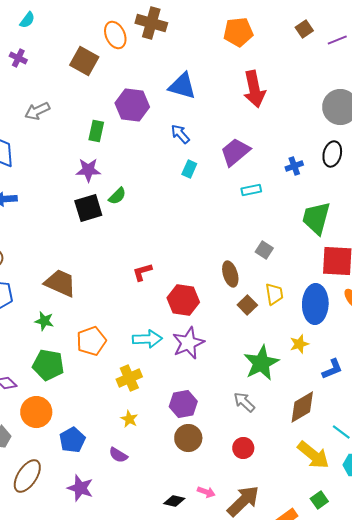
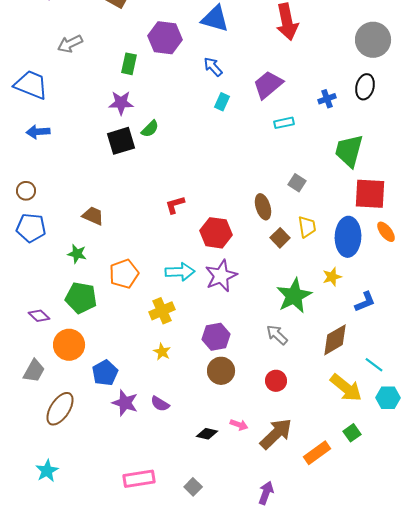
brown trapezoid: (60, 283) -> (93, 216), size x0.7
purple semicircle: (118, 455) -> (160, 404), moved
purple star: (80, 488) -> (125, 403), moved

